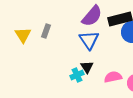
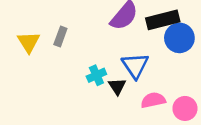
blue triangle: (89, 40) -> (135, 66), moved
cyan cross: (77, 75) -> (96, 75), moved

